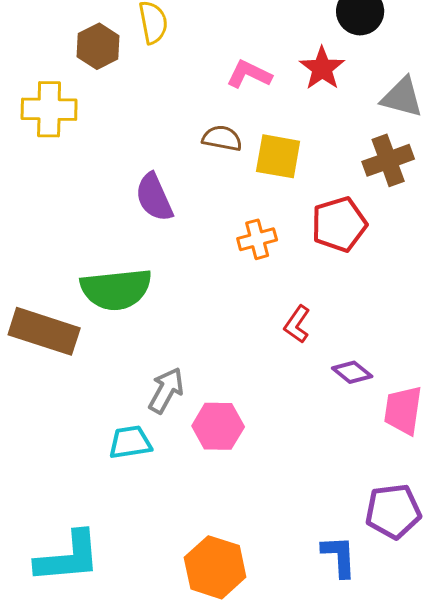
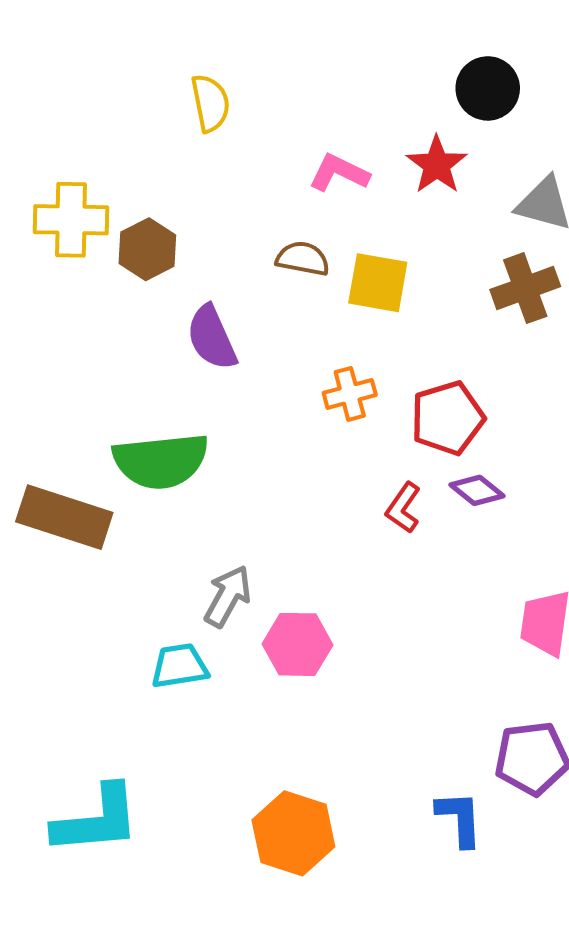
brown hexagon: (98, 46) -> (147, 249), moved
red pentagon: (339, 224) -> (447, 418), moved
purple diamond: (352, 372) -> (477, 490), moved

